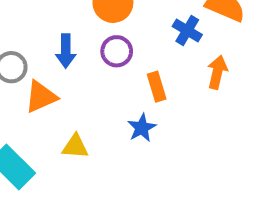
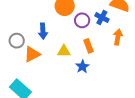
purple circle: (117, 51) -> (82, 20), moved
yellow triangle: (75, 146) -> (64, 51), moved

